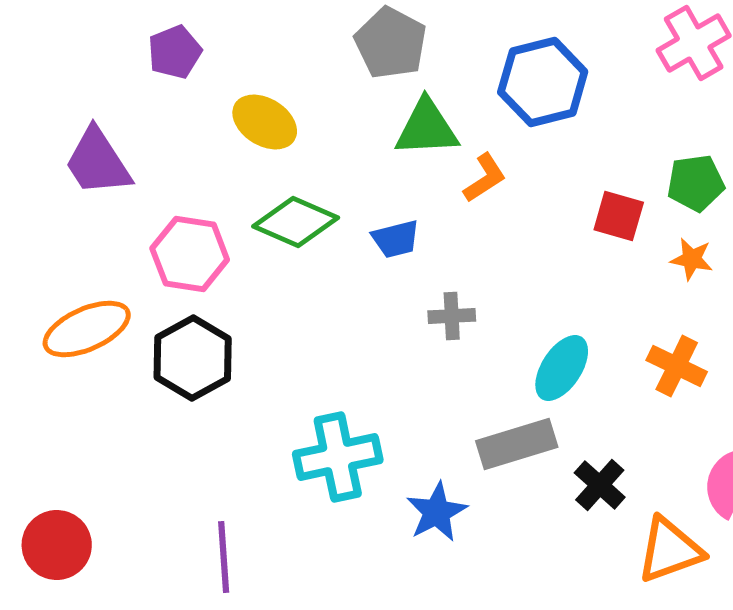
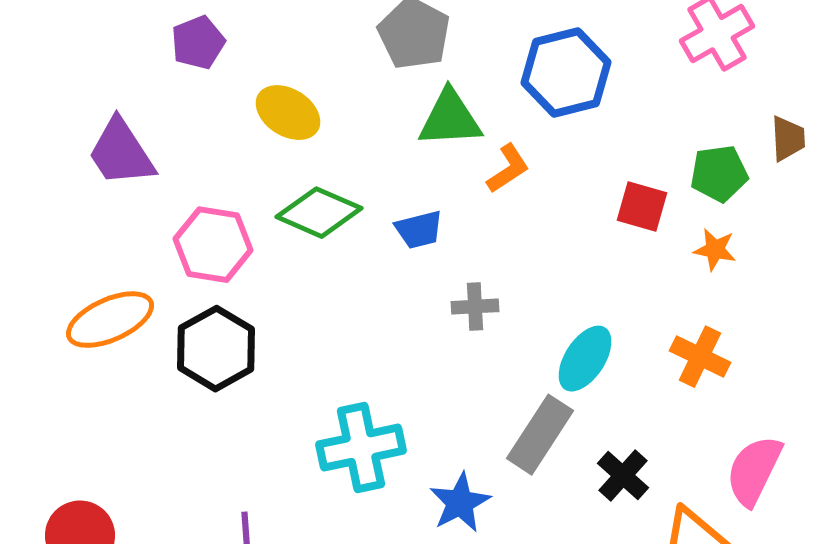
gray rectangle: (517, 444) -> (540, 435), turned -40

